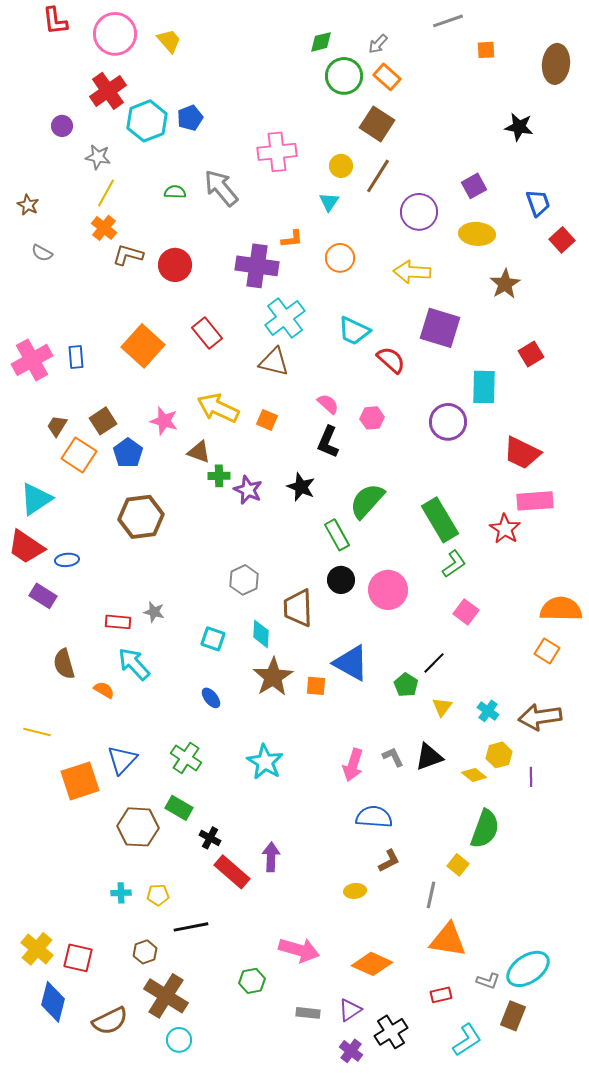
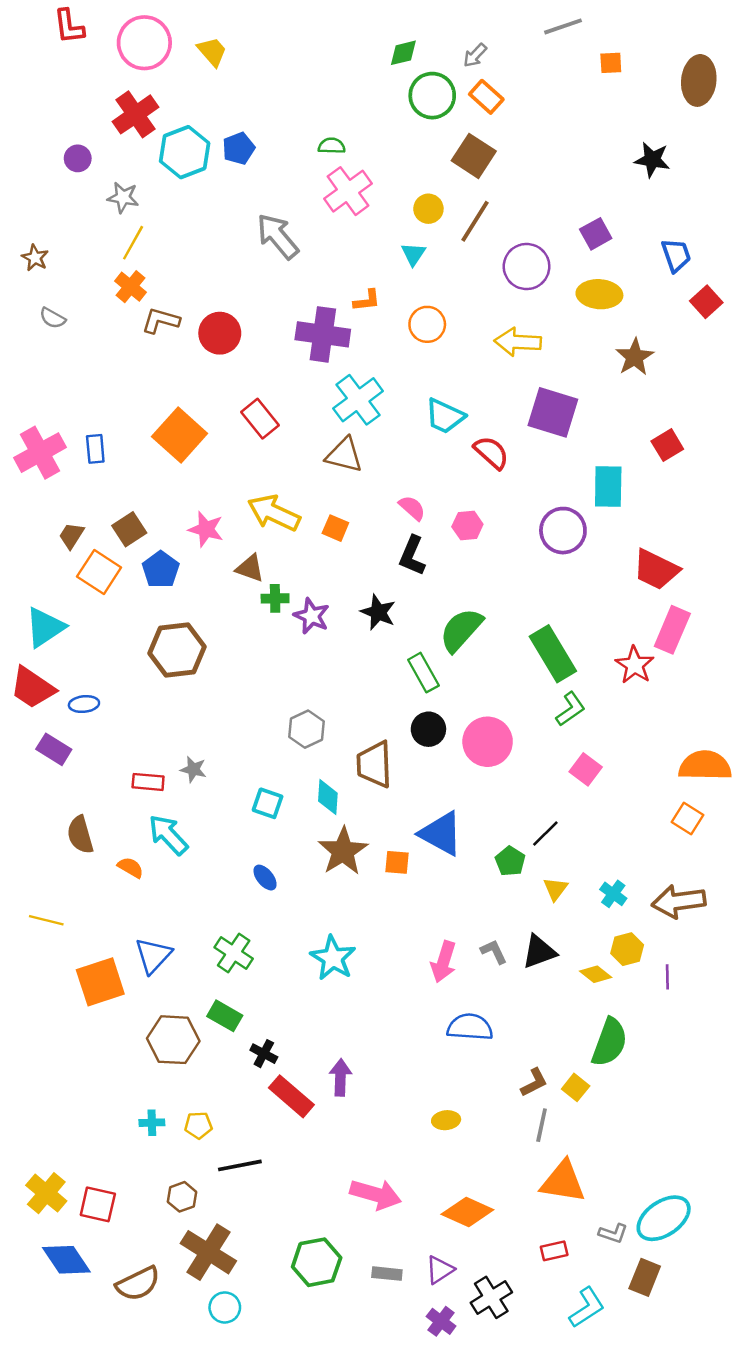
pink cross: (277, 152) -> (348, 191), turned -30
green semicircle: (175, 192) -> (332, 146), moved
pink rectangle: (535, 501) -> (672, 630), turned -63
brown L-shape: (389, 861) -> (534, 1082), moved
green hexagon: (252, 981) -> (317, 1262), moved, size x1.5
blue diamond: (53, 1002) -> (66, 1260), turned -48

